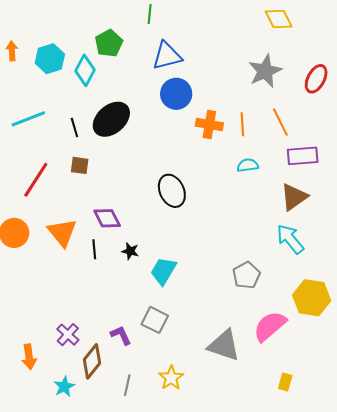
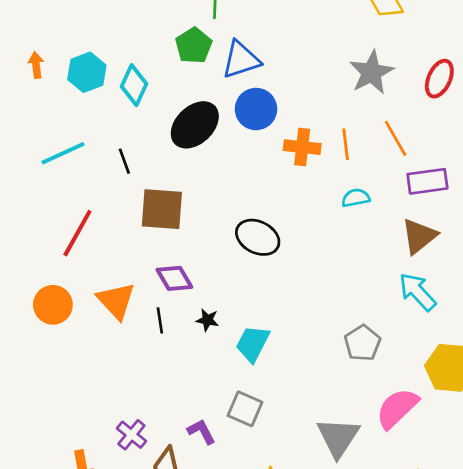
green pentagon: (109, 43) -> (194, 46), moved
black ellipse: (111, 119) -> (195, 125), moved
brown square: (80, 165) -> (162, 209), moved, size x1.8
black ellipse: (172, 191) -> (258, 237), turned -36
gray triangle: (224, 345) -> (338, 437), turned 48

